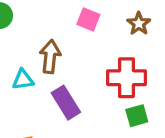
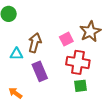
pink square: (88, 19) -> (66, 39), moved, turned 32
brown star: (139, 24) -> (90, 32), size x1.5

